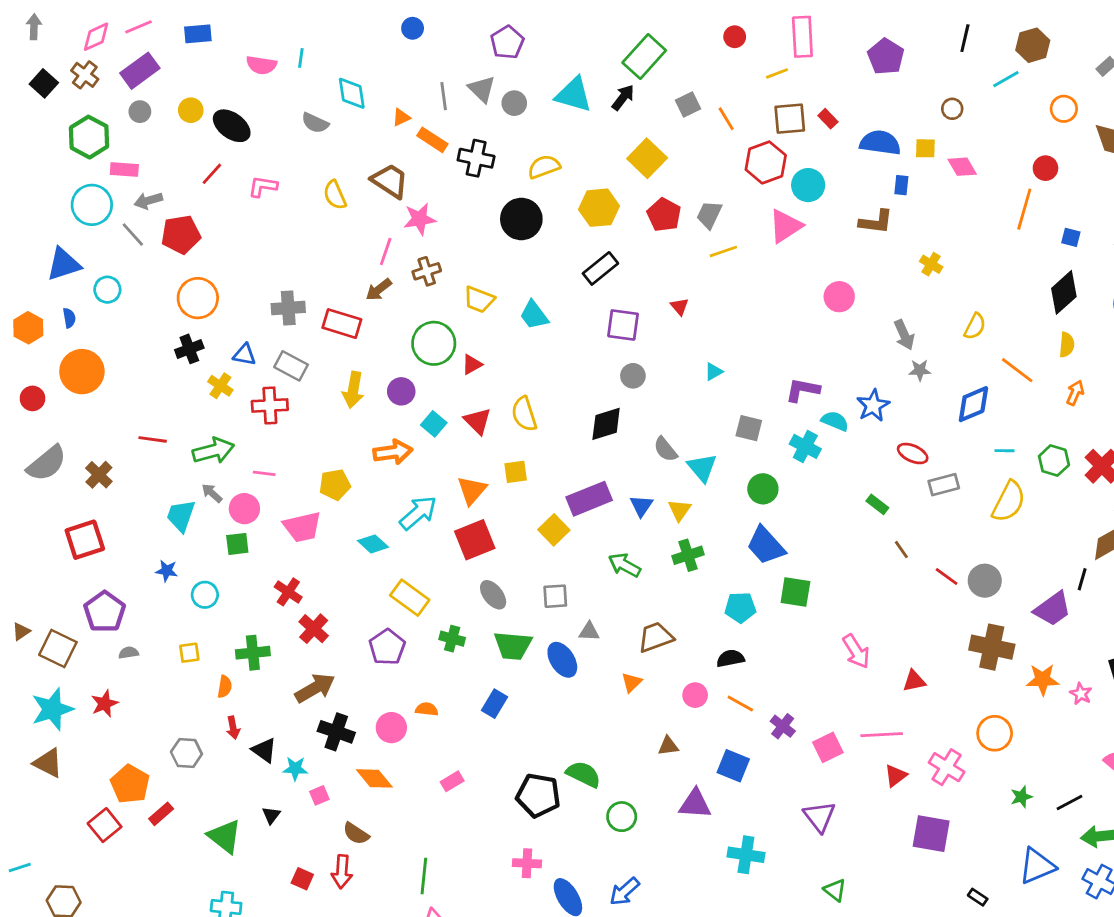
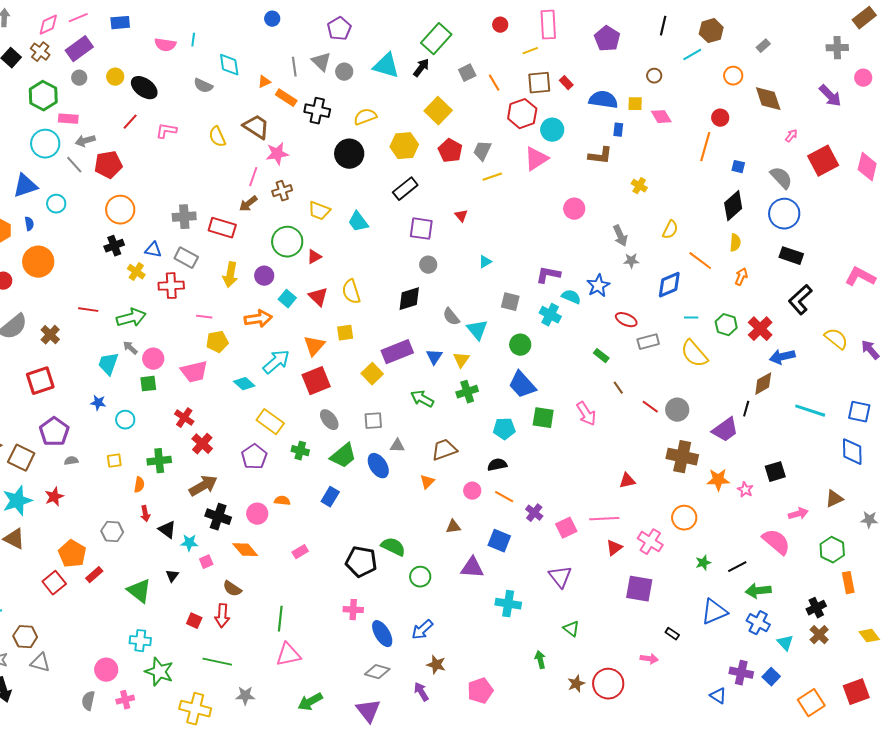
pink line: (264, 473) -> (204, 317), moved
yellow semicircle: (1009, 502) -> (694, 354), turned 112
green trapezoid: (513, 646) -> (343, 456), turned -44
pink arrow: (856, 651) -> (586, 414), moved

